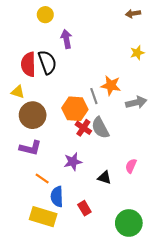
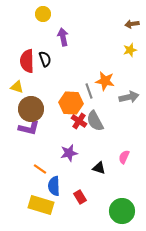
brown arrow: (133, 14) -> (132, 24), moved
black semicircle: (47, 62) -> (45, 59), size x0.7
purple L-shape: (30, 148) -> (29, 128), moved

